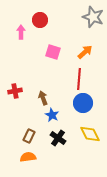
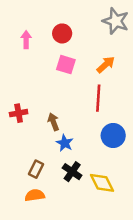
red circle: (40, 20) -> (62, 33), moved
blue circle: (83, 103) -> (113, 136), moved
yellow diamond: (90, 134) -> (102, 183), moved

